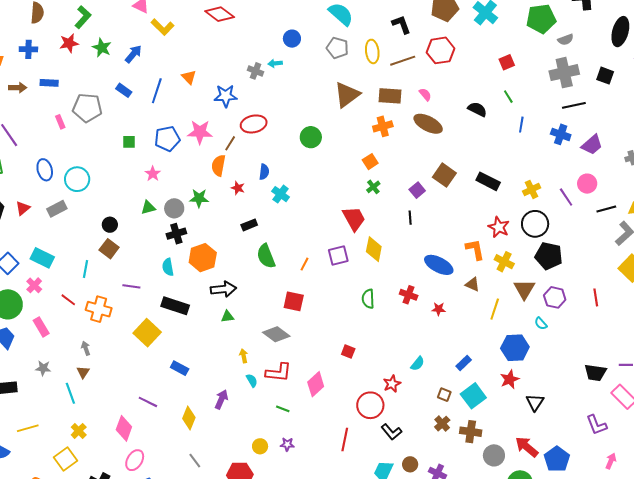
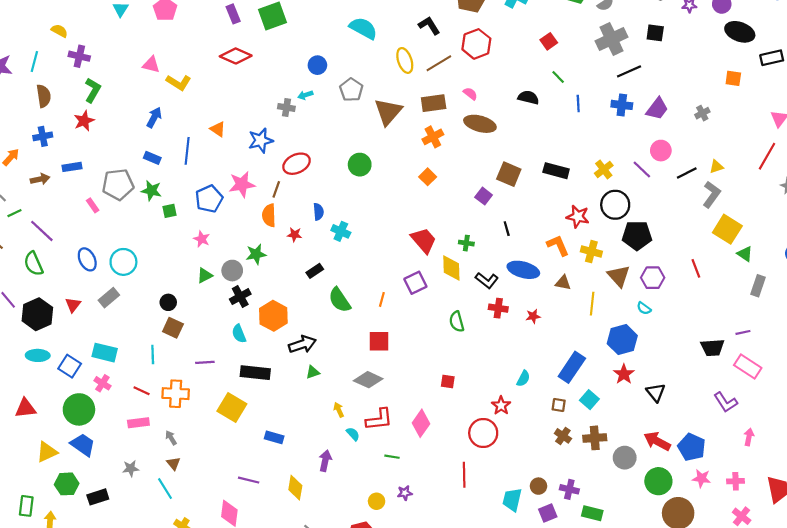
green star: (102, 48) -> (151, 191), moved
gray pentagon: (337, 48) -> (351, 90), moved, turned 30
green cross: (373, 187) -> (466, 243), moved, turned -32
black line: (410, 218) -> (507, 229), moved
pink rectangle: (41, 327) -> (138, 423), moved, turned -54
blue rectangle: (464, 363) -> (572, 367), size x1.8
cyan square: (473, 396) -> (589, 400), size x0.7
black L-shape: (391, 432) -> (487, 280), moved

